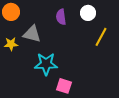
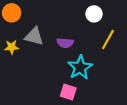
purple semicircle: (61, 17) -> (65, 43), moved, turned -77
cyan star: (46, 64) -> (80, 67), moved, turned -30

